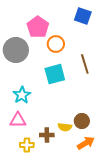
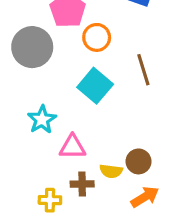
cyan square: (55, 74) -> (95, 86), turned -35
pink triangle: (18, 120) -> (72, 147), moved

